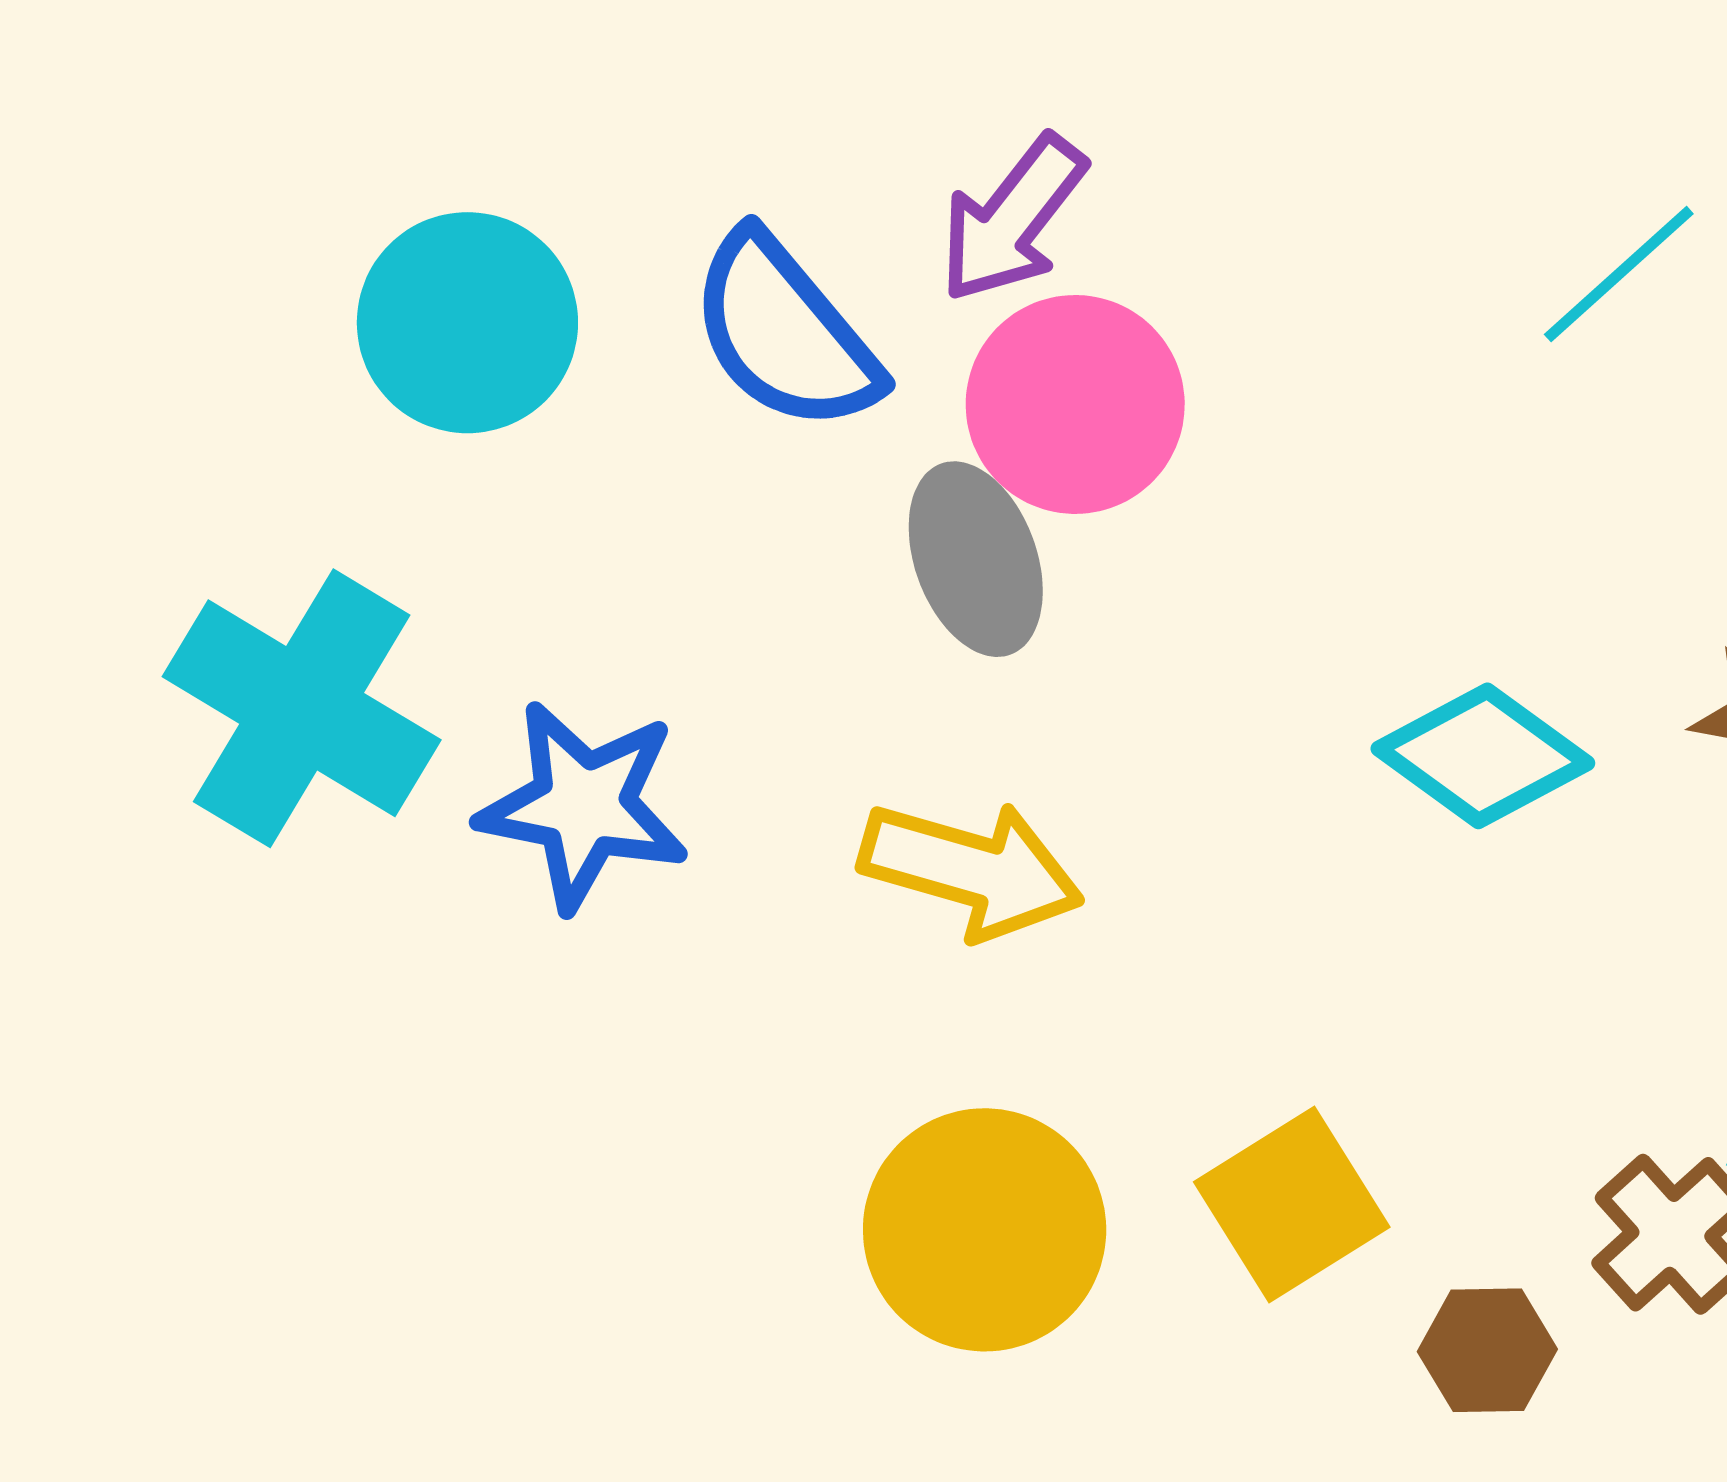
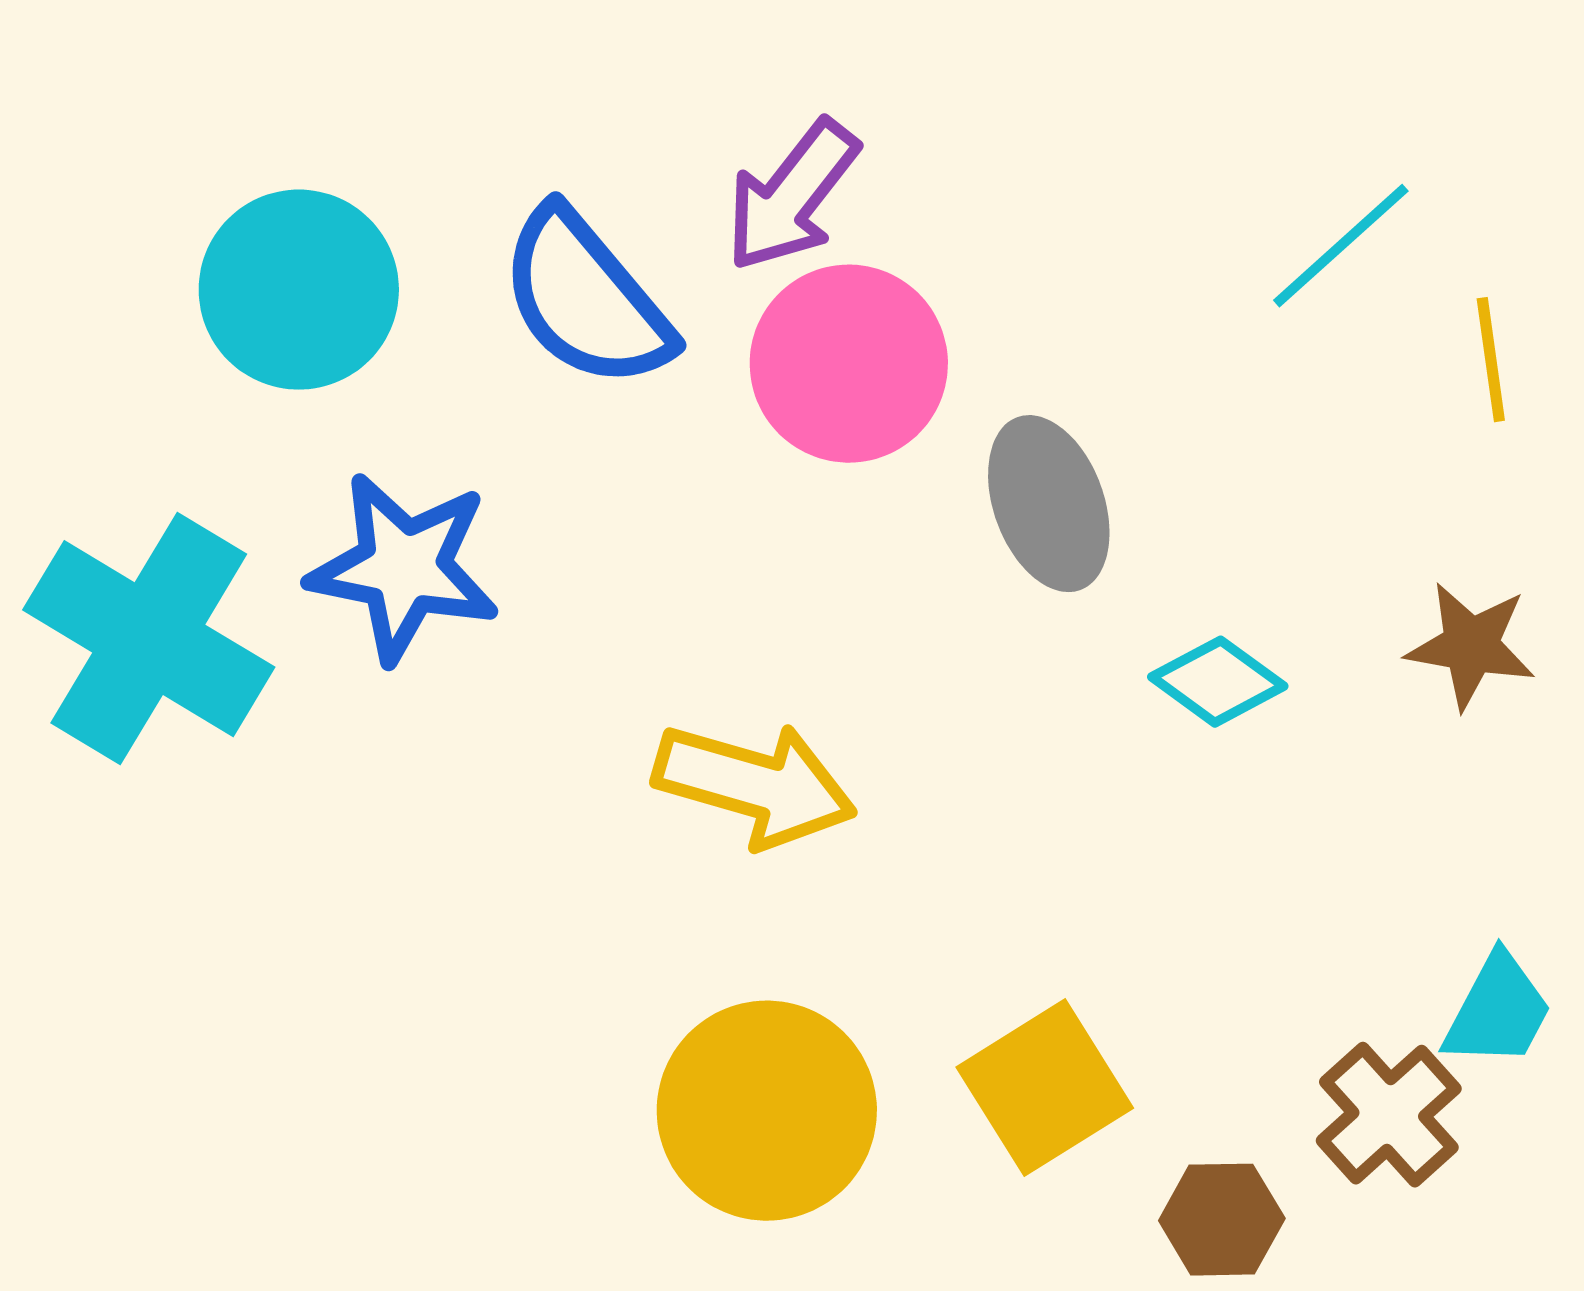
gray ellipse: (976, 559) -> (1049, 504), moved
cyan diamond: (1483, 756) -> (1218, 682), size x0.7
blue star: (583, 806) -> (404, 568), moved

